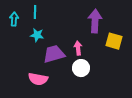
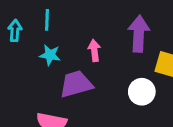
pink arrow: (78, 48) -> (94, 50), moved
white circle: (81, 68) -> (142, 92), moved

